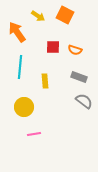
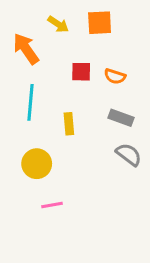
orange square: (65, 15) -> (100, 23), turned -30

